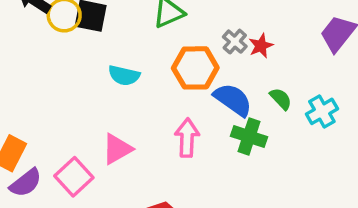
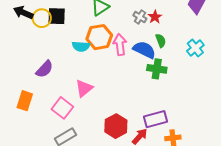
orange hexagon: (195, 68) -> (99, 37), moved
green semicircle: (281, 99) -> (161, 41), moved, turned 32
pink arrow: (187, 138) -> (120, 45), moved
purple semicircle: (26, 183) -> (44, 69), moved

